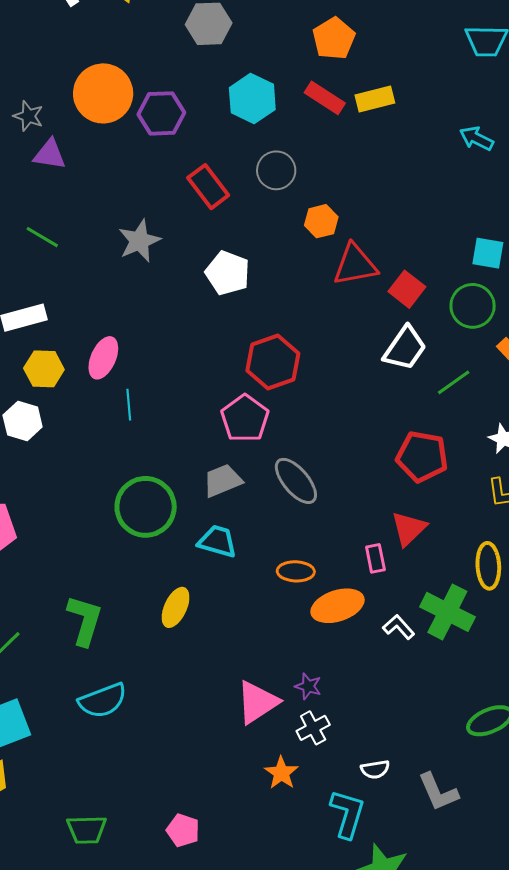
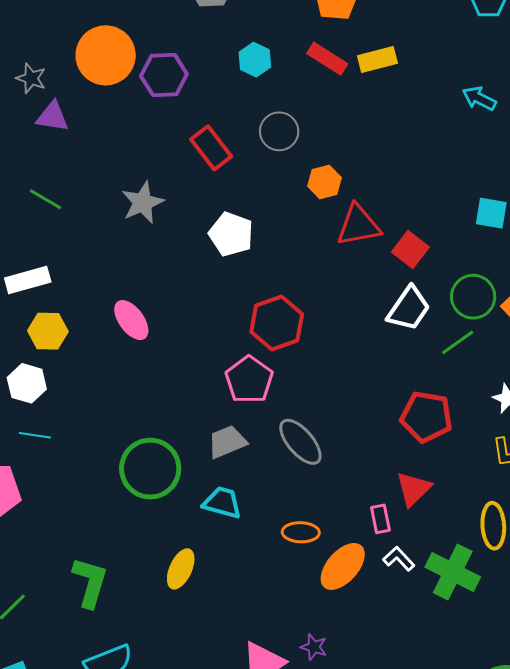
cyan hexagon: (252, 99) -> (255, 60), size x0.7
green circle: (473, 306) -> (473, 297), moved
pink ellipse: (103, 358) -> (131, 320), moved, turned -60
cyan line: (129, 405) -> (35, 435), moved, turned -76
orange ellipse: (338, 606) -> (343, 566), turned -30
white L-shape: (399, 627) -> (399, 559), moved

